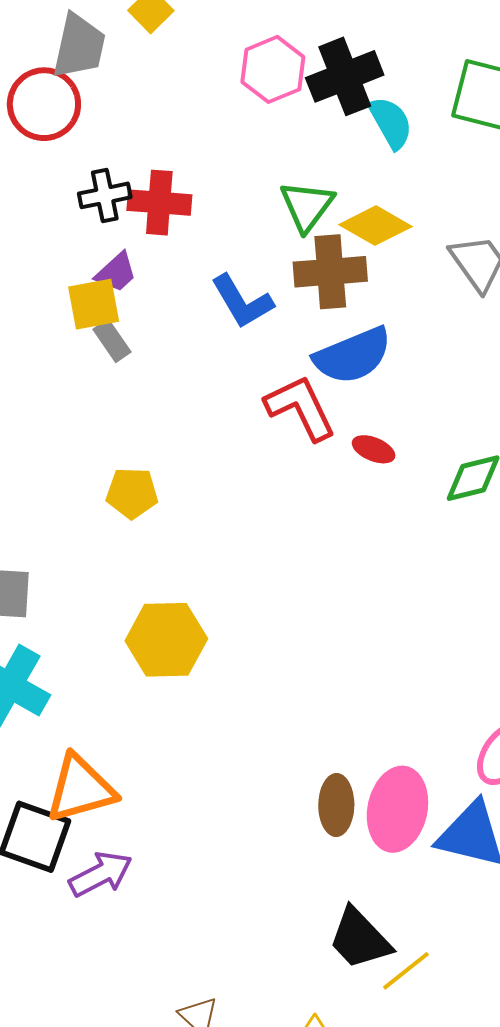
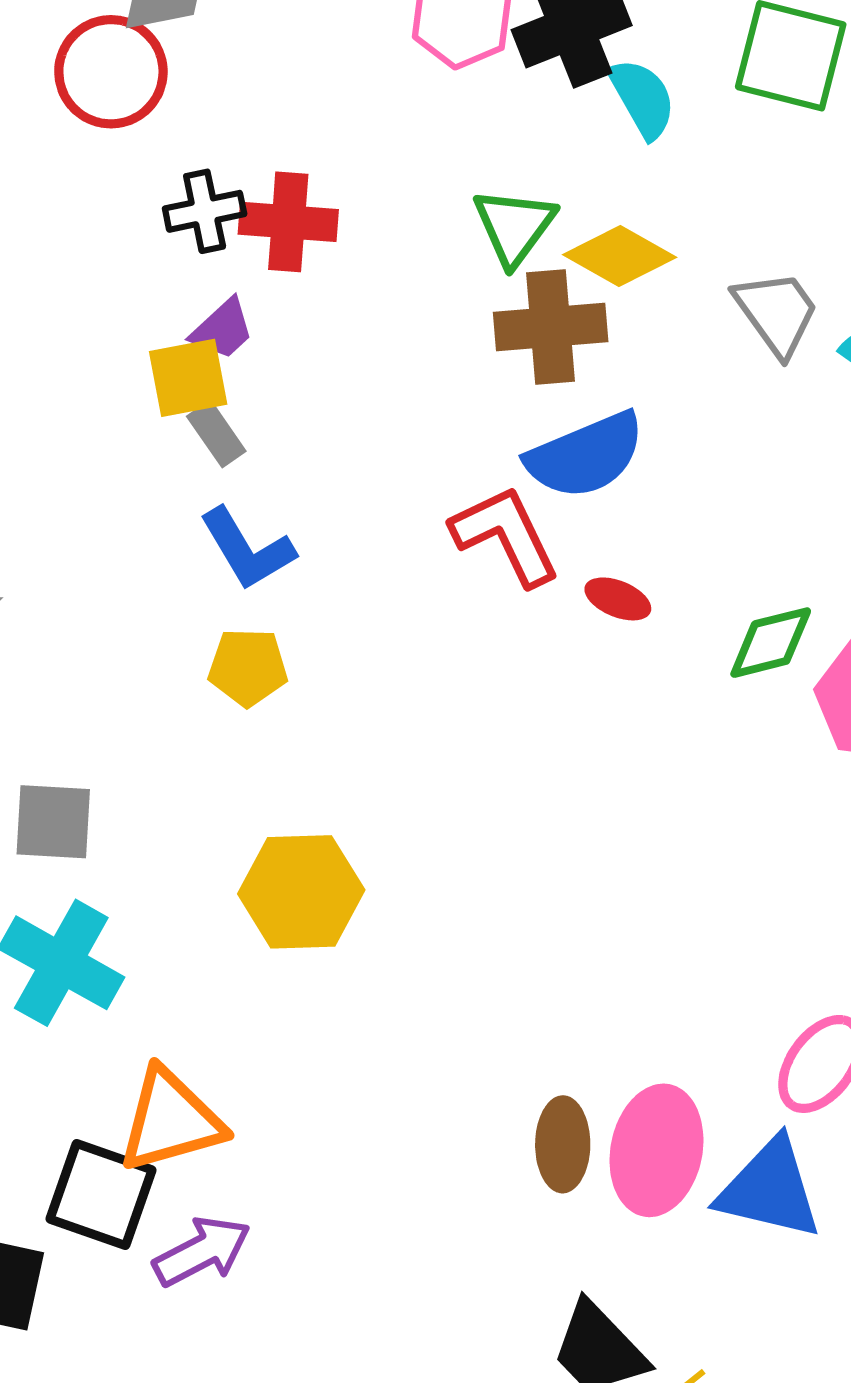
blue L-shape: (242, 302) -> (247, 549), moved

